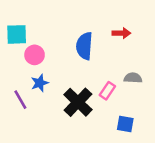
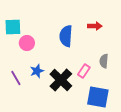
gray semicircle: (133, 78) -> (104, 61), turned -88
blue star: (40, 83) -> (37, 71), moved
blue square: (125, 124) -> (98, 97), size x1.6

